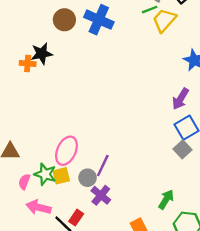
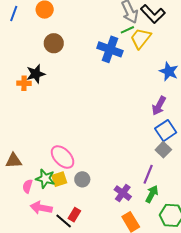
blue cross: (99, 20) -> (110, 49), moved
pink ellipse: (66, 151) -> (63, 157), turned -65
purple line: (103, 165) -> (148, 174), moved
purple cross: (101, 195) -> (123, 193), moved

